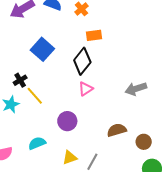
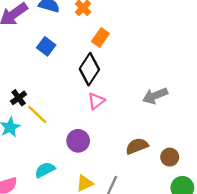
orange rectangle: (94, 35) -> (100, 38), turned -42
blue square: (42, 49) -> (46, 46), moved, size x0.7

